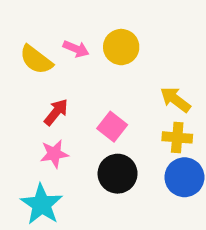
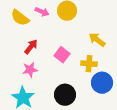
yellow cross: (177, 137) -> (89, 64), moved
black circle: (118, 174) -> (65, 95), moved

